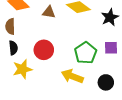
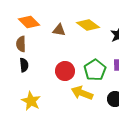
red circle: (44, 50) -> (65, 71), moved
yellow star: (22, 69) -> (31, 101), moved, turned -30

